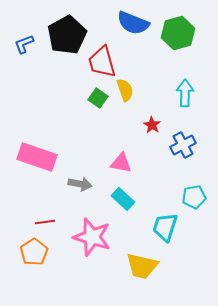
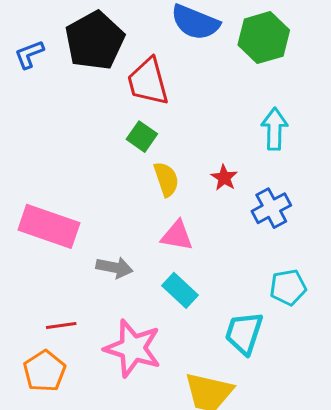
yellow semicircle: (125, 90) -> (166, 179), moved

